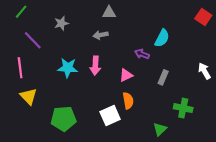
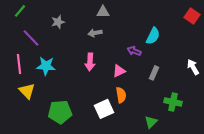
cyan star: (68, 68) -> (46, 66), moved

